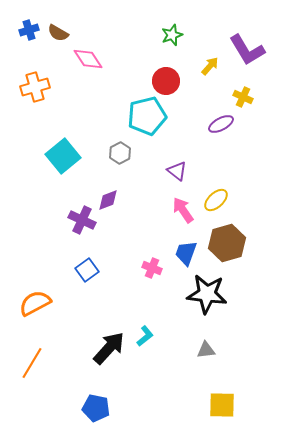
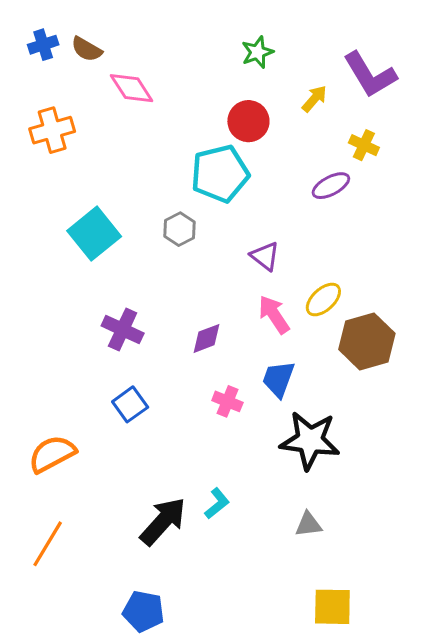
purple diamond: (108, 200) -> (207, 338), moved
brown hexagon: (227, 243) -> (367, 341), moved

